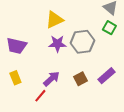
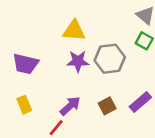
yellow triangle: (54, 20) -> (74, 31), turned 30

